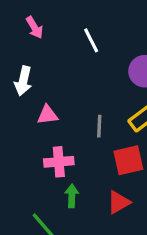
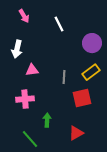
pink cross: (59, 162) -> (25, 99), moved
red triangle: (119, 202) -> (76, 133), moved

